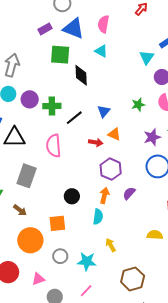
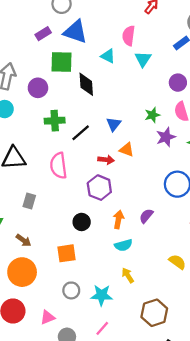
pink semicircle: (103, 24) -> (129, 36), moved
cyan triangle: (147, 57) -> (143, 59), moved
purple circle: (30, 99) -> (38, 88), moved
purple star: (152, 137) -> (166, 137), moved
purple hexagon: (111, 169) -> (99, 188), moved
gray rectangle: (27, 176) -> (29, 201), size x0.6
cyan semicircle: (98, 217) -> (123, 245), moved, turned 70
yellow semicircle: (155, 235) -> (177, 262), turned 35
orange circle: (30, 240) -> (22, 272), moved

